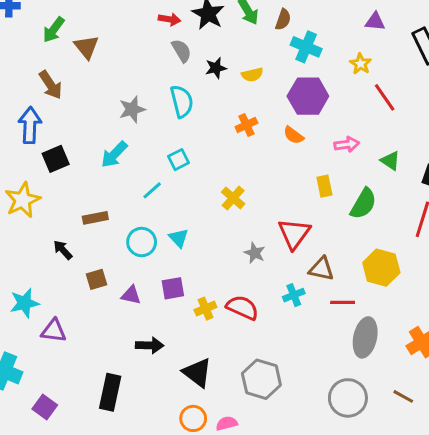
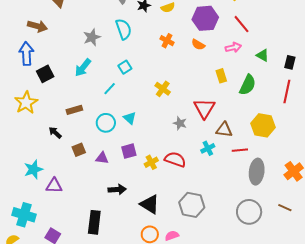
brown arrow: (51, 85) -> (37, 26), turned -36
red line: (385, 97) -> (241, 24), moved
orange cross: (246, 125) -> (167, 41), turned -32

